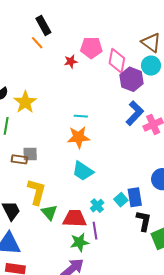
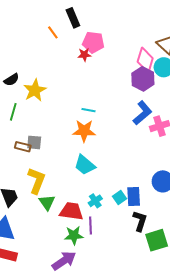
black rectangle: (43, 25) -> (73, 18), moved
pink pentagon: (91, 48) -> (93, 42), moved
pink diamond: (117, 61) -> (145, 60), moved

